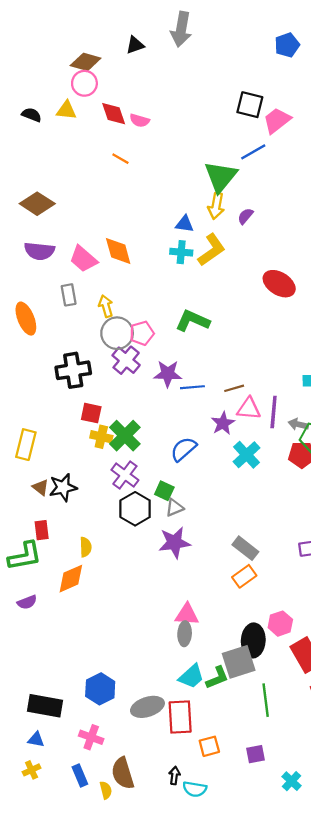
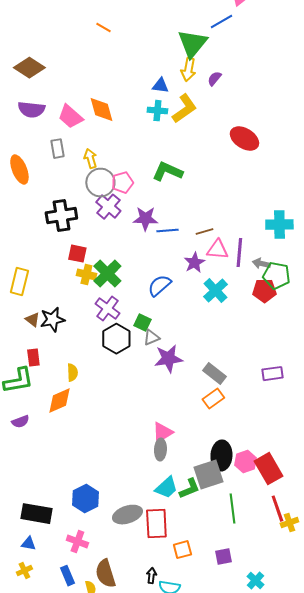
purple star: (174, 543) -> (168, 359), moved
pink triangle: (187, 615) -> (162, 433), turned -35
pink hexagon: (280, 624) -> (245, 462), moved

